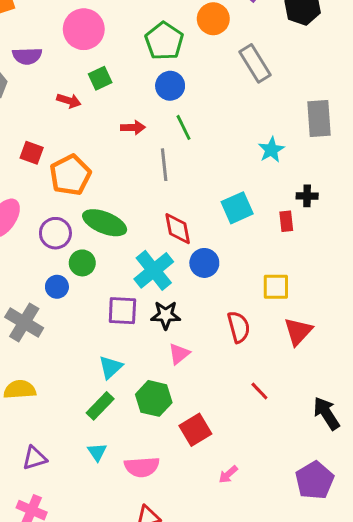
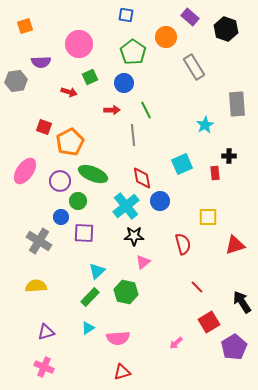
blue circle: (170, 86) -> (124, 83), moved
purple square: (122, 311) -> (84, 233), moved
red triangle: (298, 331) -> (235, 245), moved, turned 30
red square: (195, 430) -> (209, 322), moved
cyan triangle: (97, 452) -> (88, 328), turned 32

